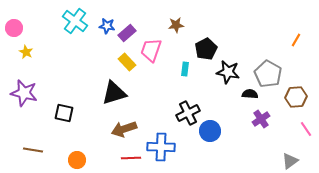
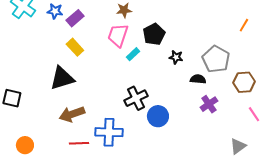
pink trapezoid: (151, 50) -> (118, 35), moved
cyan rectangle: (185, 69) -> (133, 54), turned 40
black star: (228, 72) -> (176, 57), size x0.6

